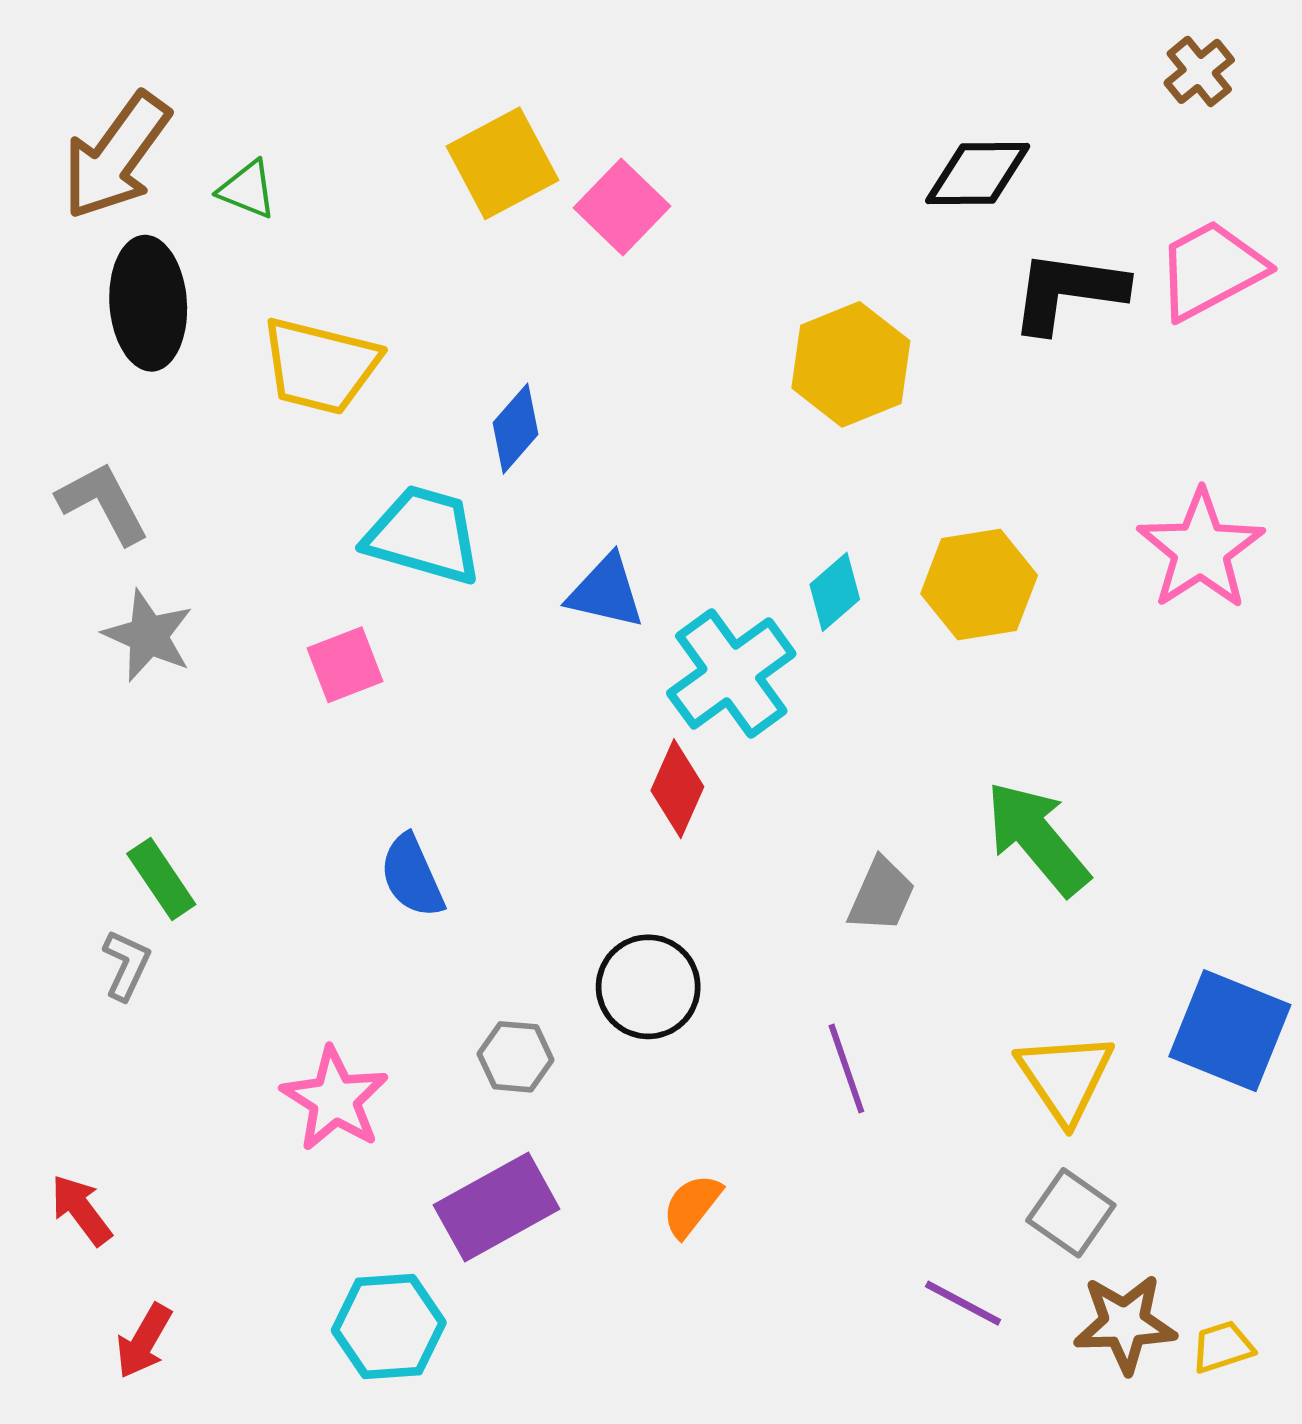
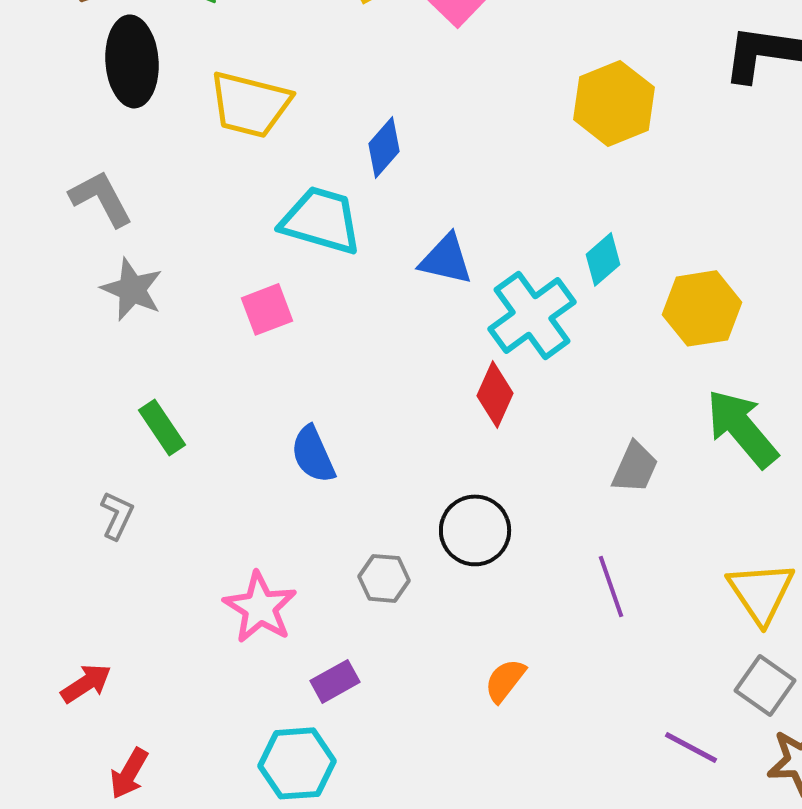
yellow hexagon: (979, 585) -> (702, 308), moved
green rectangle: (161, 879) -> (162, 427), moved
purple rectangle: (497, 1207) -> (335, 681), moved, size x0.6
red arrow: (81, 1210) -> (86, 683), turned 94

